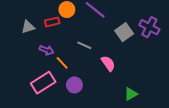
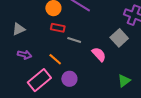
red rectangle: (52, 22) -> (58, 28), moved, turned 32
gray square: (124, 32) -> (119, 38), moved
purple arrow: (47, 50) -> (24, 55), moved

